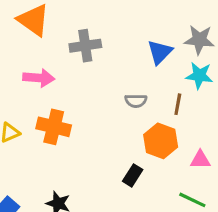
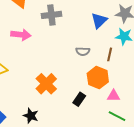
orange cross: (54, 127) -> (46, 84), moved, turned 30
pink triangle: (200, 160) -> (114, 96), moved

